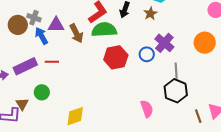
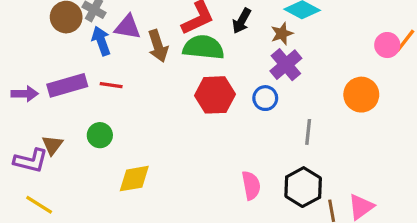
purple cross: (164, 43) -> (286, 65), moved
black hexagon: (176, 91) -> (303, 187), moved
green circle: (42, 92) -> (100, 135), moved

